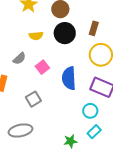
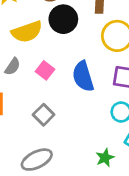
yellow semicircle: (36, 36) -> (27, 32), size x1.6

